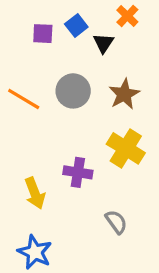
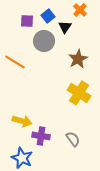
gray circle: (73, 91) -> (44, 41), moved
purple cross: (78, 172) -> (41, 136), moved
yellow arrow: (35, 193) -> (22, 121), turned -54

